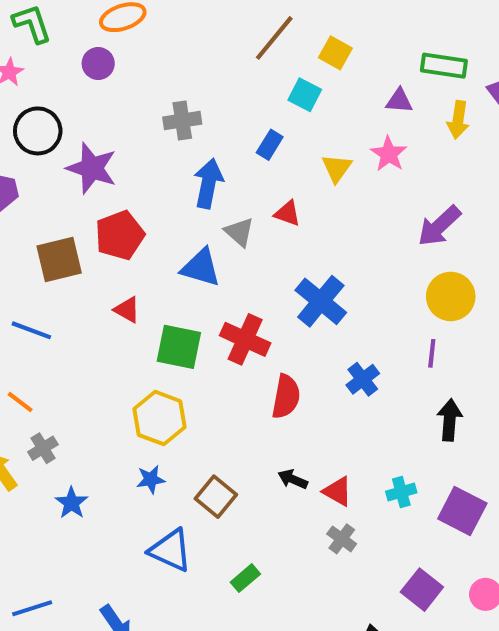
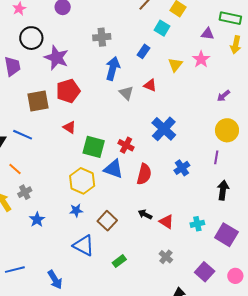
purple arrow: (439, 226) -> (223, 96), size x0.6
blue triangle: (201, 267) -> (114, 169), moved
red cross: (245, 339) -> (126, 145), size x0.7
gray cross: (342, 539) -> (166, 257), moved

